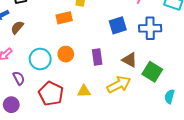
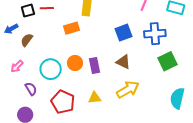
purple rectangle: (97, 57) -> (94, 66), moved
brown triangle: (130, 60) -> (123, 62), moved
green square: (152, 72) -> (168, 61), moved, turned 36
cyan semicircle: (170, 96) -> (177, 98), size x1.5

